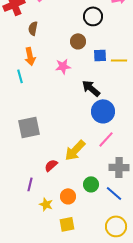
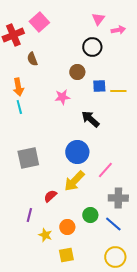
brown semicircle: (33, 28) -> (32, 59), turned -32
orange arrow: (30, 56) -> (18, 87), moved
blue circle: (103, 111) -> (77, 152), moved

